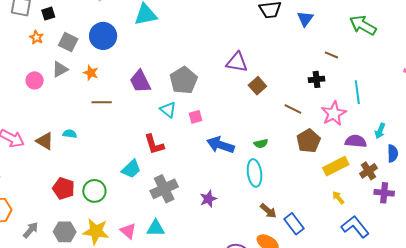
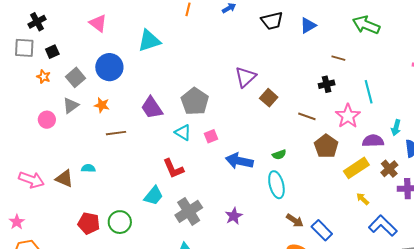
blue triangle: (305, 19) -> (308, 25), turned 30
gray square: (68, 42) -> (76, 77), turned 30
purple triangle: (237, 62) -> (246, 77), turned -45

